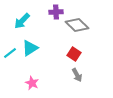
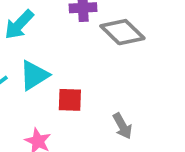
red square: (74, 54) -> (70, 100), moved, turned -32

